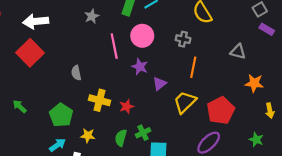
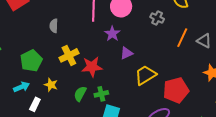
orange line: (193, 67) -> (182, 38), moved
yellow cross: (99, 100) -> (69, 55), turned 36
red star: (126, 107) -> (92, 67), size x1.5

